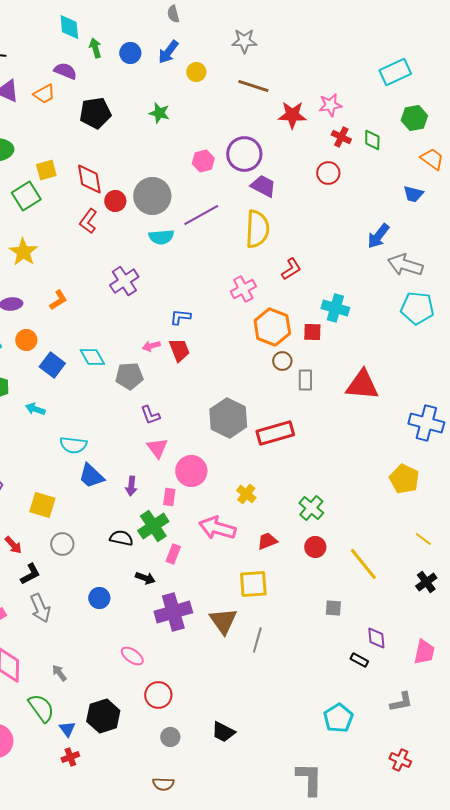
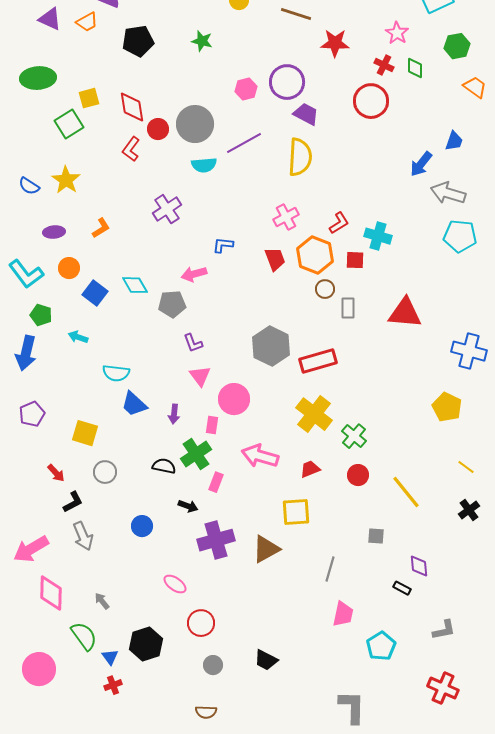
pink star: (330, 105) -> (397, 33), moved, turned -30
red circle: (328, 173) -> (371, 101), size x1.5
blue trapezoid: (413, 194) -> (454, 141), moved, turned -85
red L-shape: (291, 269) -> (339, 223), moved
pink arrow: (151, 346) -> (194, 274), size x1.4
red trapezoid: (179, 350) -> (275, 259), moved
yellow cross: (246, 494) -> (314, 414), moved, size x1.8
brown triangle: (223, 621) -> (266, 549), turned 36
gray line: (257, 640) -> (330, 569), moved
pink trapezoid: (424, 652) -> (343, 614), moved
red cross: (400, 760) -> (443, 688), size x1.4

